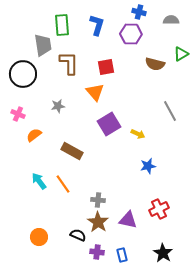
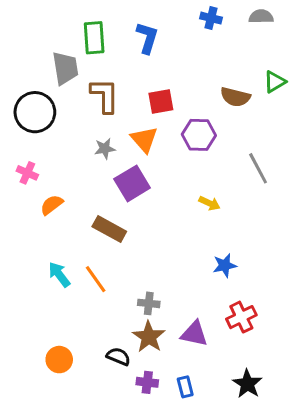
gray semicircle: (171, 20) -> (261, 17), moved
purple hexagon: (131, 34) -> (199, 135), moved
gray star: (58, 106) -> (105, 149), moved
purple square: (109, 124) -> (132, 183), moved
blue star: (148, 166) -> (225, 265), moved

